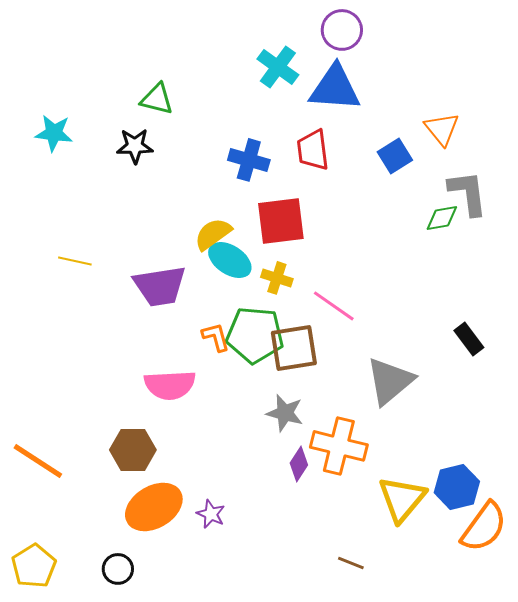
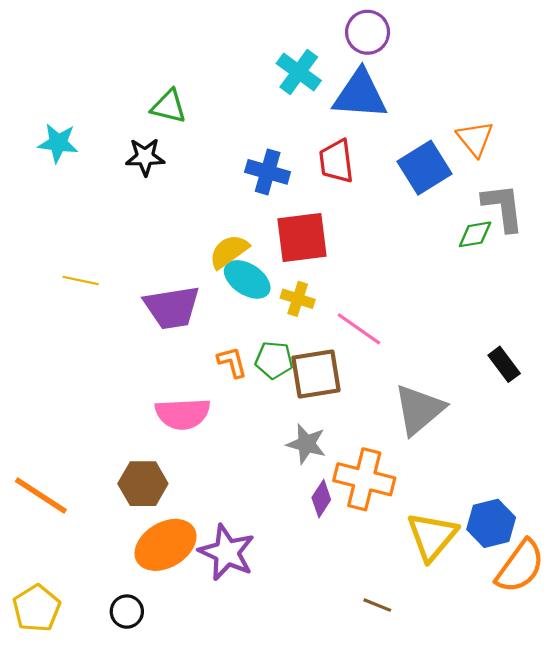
blue square: (395, 156) -> (425, 168), size x1.4
green pentagon: (255, 335) -> (274, 360), size x0.6
purple star: (211, 514) -> (227, 552), size x1.8

